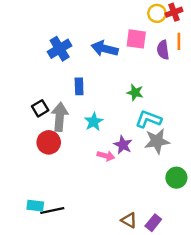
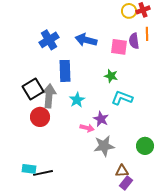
pink square: (136, 39) -> (119, 47), moved
blue rectangle: (79, 86) -> (65, 71), size x1.5
black square: (40, 108) -> (33, 89), size x1.5
gray star: (157, 141) -> (104, 146), moved
brown triangle: (129, 220) -> (122, 171), moved, turned -32

